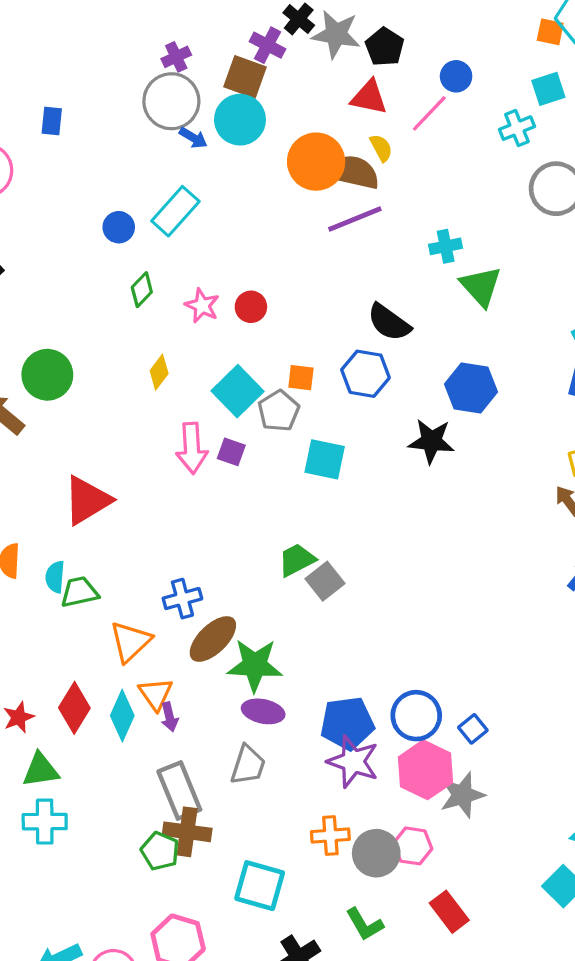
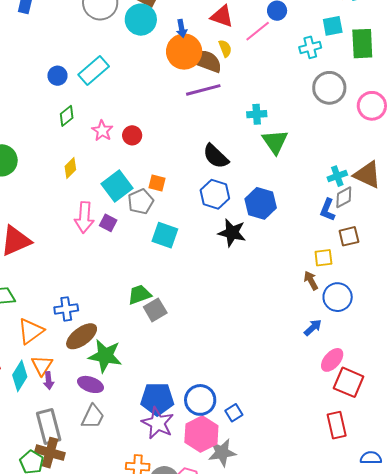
blue arrow: (193, 138) -> (182, 28), moved, turned 42
blue hexagon: (365, 374) -> (215, 194), moved
purple ellipse: (263, 711) -> (90, 384), moved

